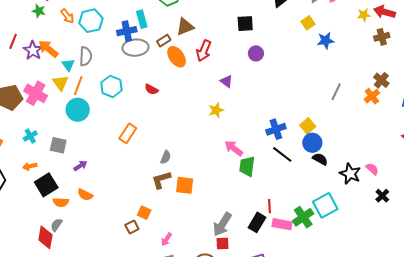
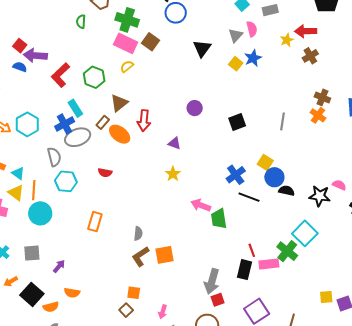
black square: (245, 24) -> (237, 122), moved
blue star: (326, 41) -> (253, 58), moved
gray semicircle: (86, 56) -> (54, 157), moved

